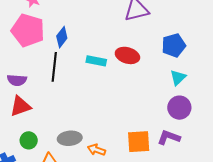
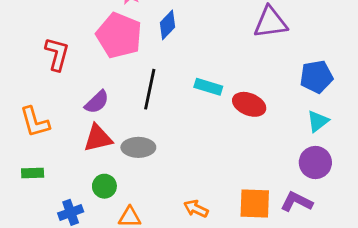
blue diamond: (62, 37) -> (167, 25), moved
red ellipse: (127, 55) -> (249, 104), moved
purple semicircle: (17, 80) -> (97, 102), turned -54
gray ellipse: (70, 138) -> (138, 147), moved

